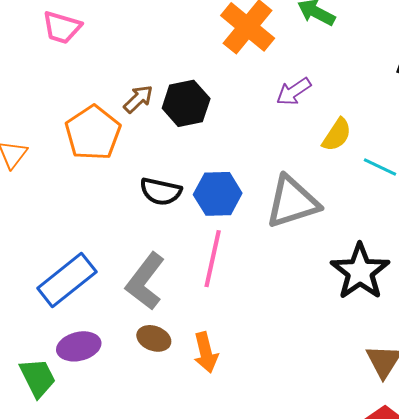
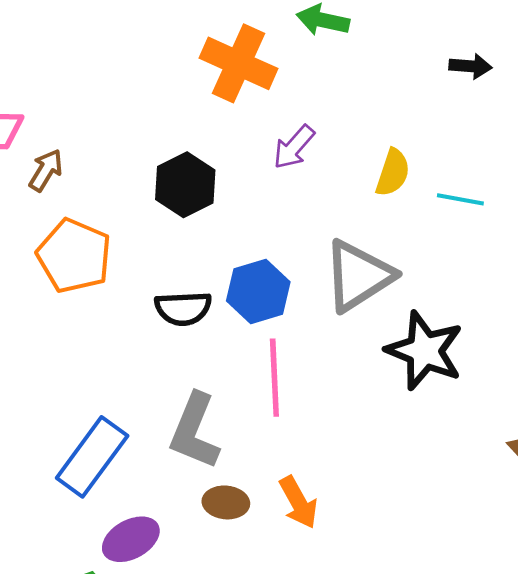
purple arrow: (294, 92) -> (294, 147), moved
brown arrow: (138, 99) -> (46, 170), moved
black star: (360, 272) -> (425, 351), moved

